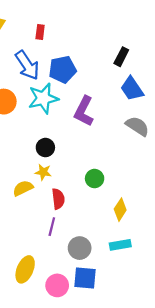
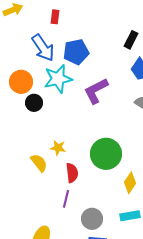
purple L-shape: (84, 111) -> (96, 91), turned 36
black circle: (45, 148) -> (34, 103), moved
green circle: (95, 179) -> (106, 154), size x1.8
yellow semicircle: (23, 188) -> (39, 163), turned 78

